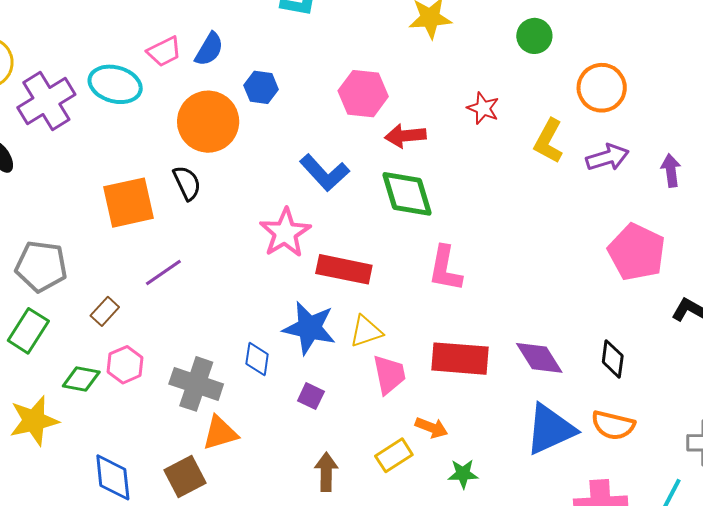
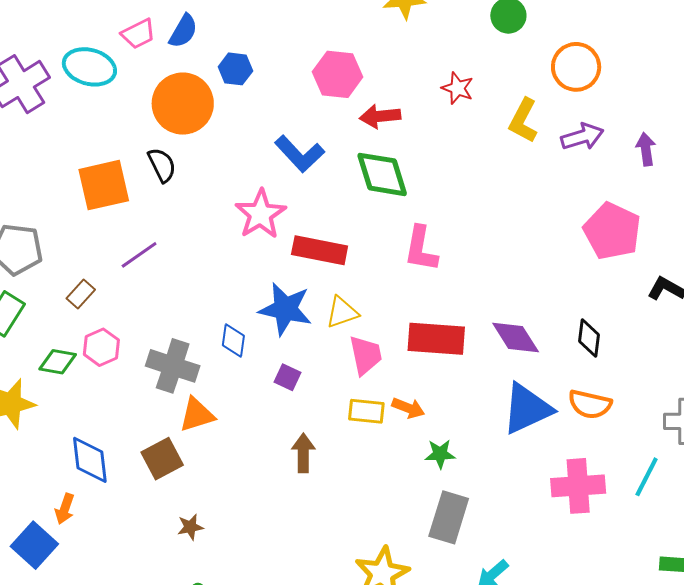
yellow rectangle: (394, 455) -> (366, 411), moved, turned 39

